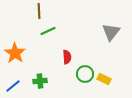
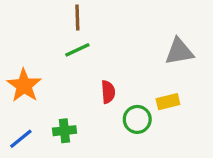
brown line: (39, 11) -> (77, 18), moved
gray triangle: (111, 32) -> (179, 52), turned 42
yellow rectangle: (104, 79) -> (168, 102), moved, turned -40

